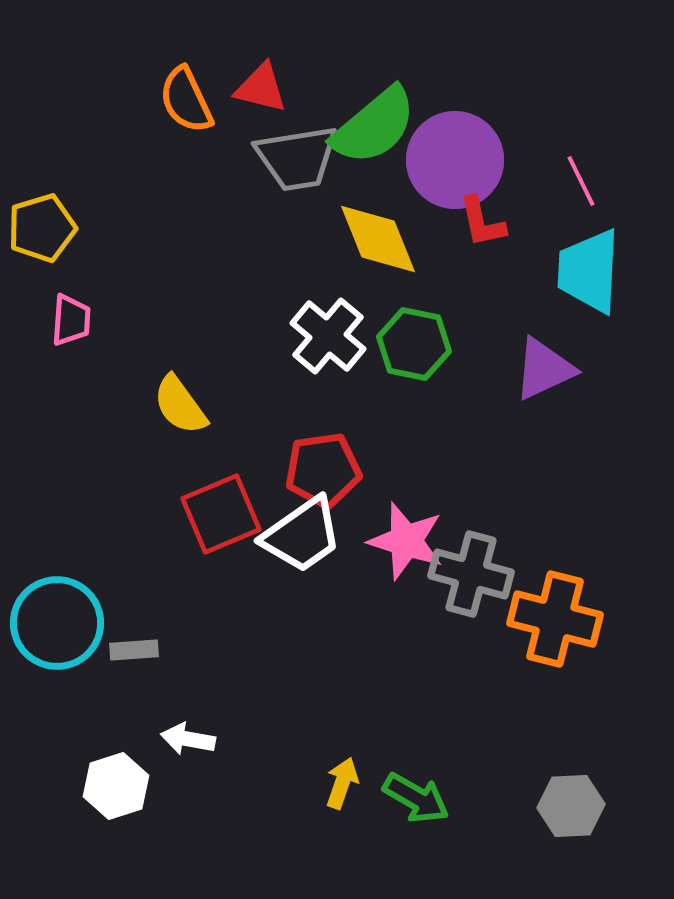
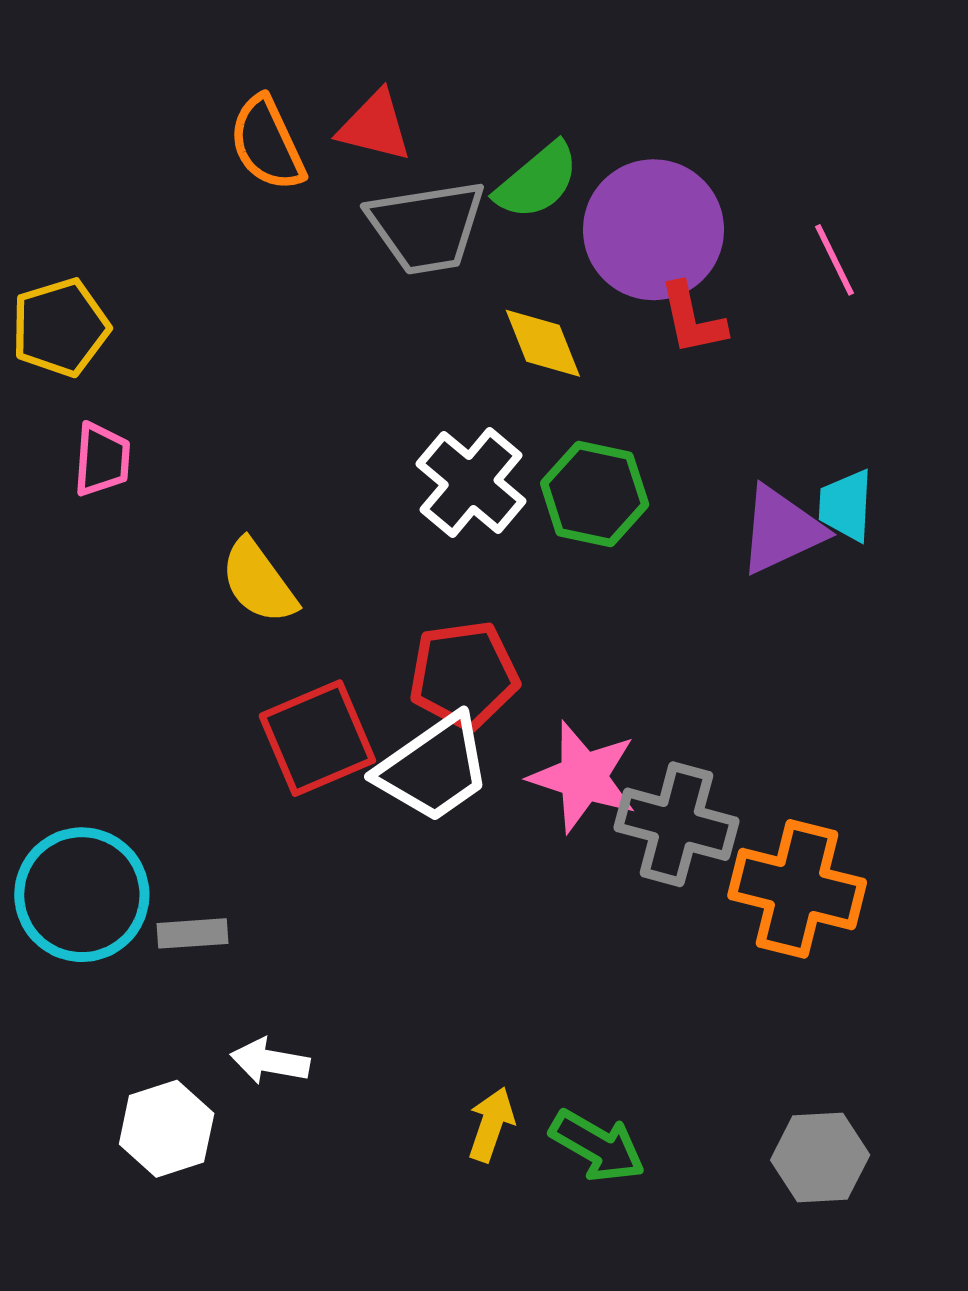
green semicircle: (374, 126) -> (537, 181), size x0.7
yellow diamond: (378, 239) -> (543, 343), size x0.7
cyan trapezoid: (589, 271) -> (846, 505), moved, size x0.6

